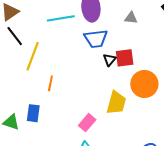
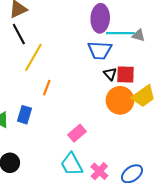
cyan line: (61, 18) -> (120, 33), moved
black triangle: (110, 60) -> (110, 74), turned -32
orange circle: (144, 84) -> (120, 100), moved
yellow trapezoid: (116, 103) -> (143, 96), moved, turned 30

